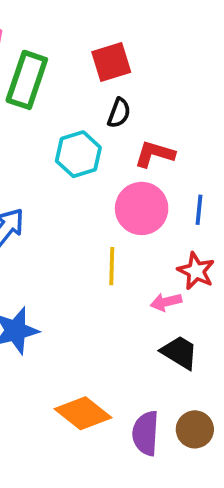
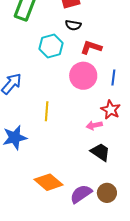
black semicircle: (119, 113) -> (73, 25), turned 77
yellow line: (112, 266) -> (47, 111), moved
purple semicircle: (146, 433) -> (81, 194), turned 50

